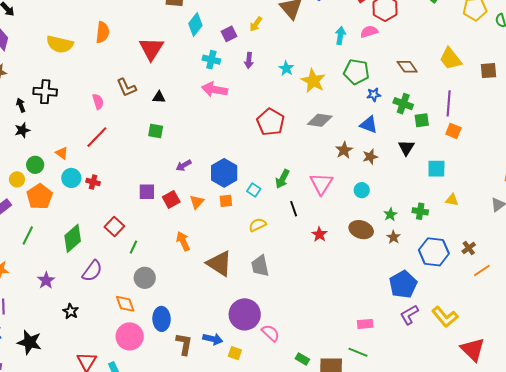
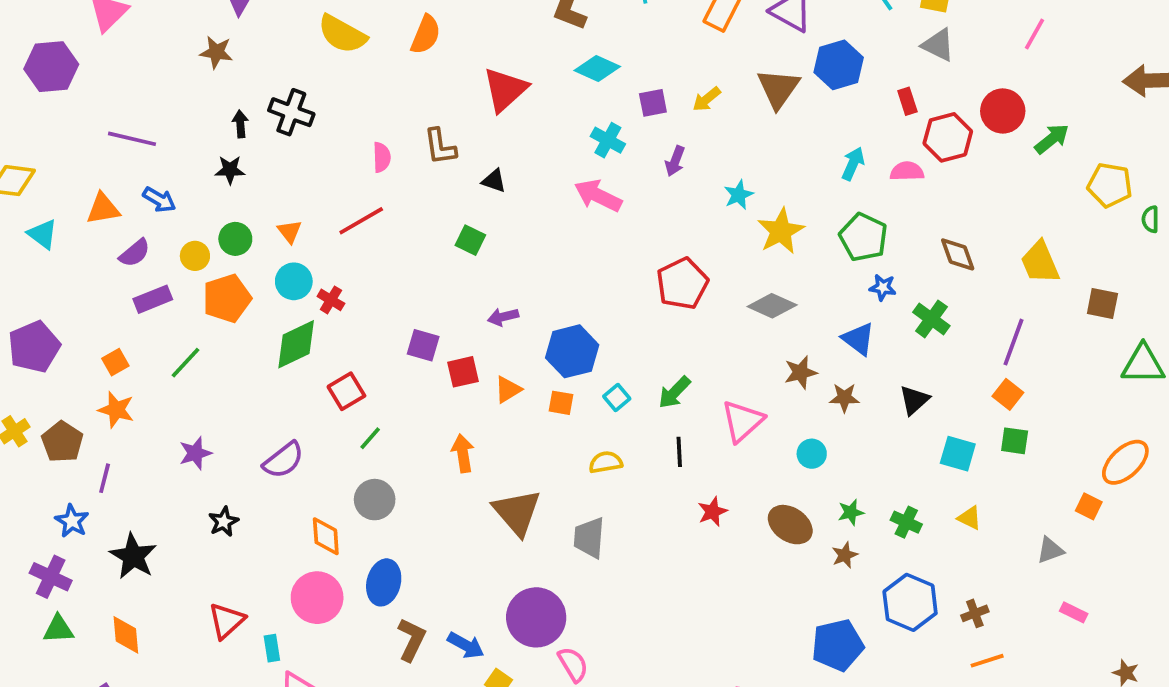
cyan diamond: (195, 24) -> (597, 68), turned 60
green square: (422, 120) -> (1015, 441), moved
green diamond: (73, 238) -> (296, 344), moved

